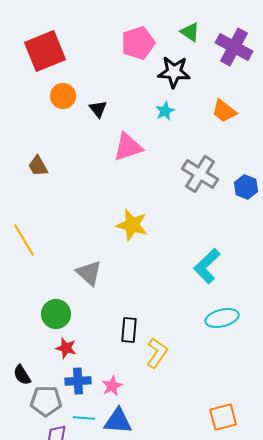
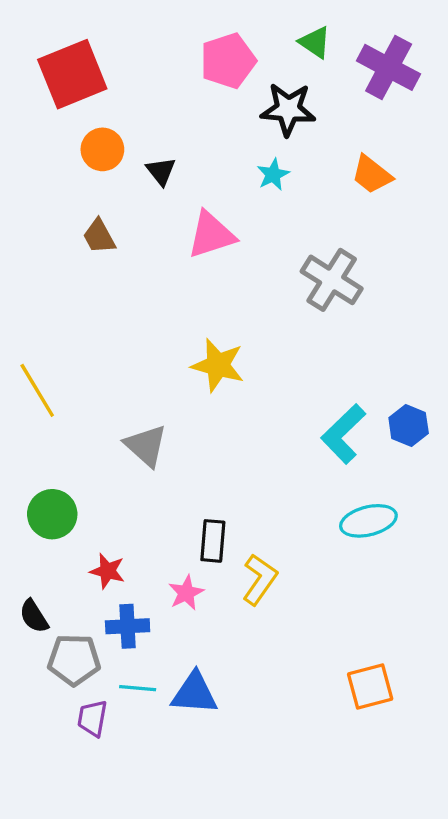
brown trapezoid: (38, 166) -> (99, 236), moved
blue hexagon: (246, 187) -> (409, 425), moved
green circle: (56, 314) -> (52, 514), moved
pink star: (112, 386) -> (186, 593), moved

